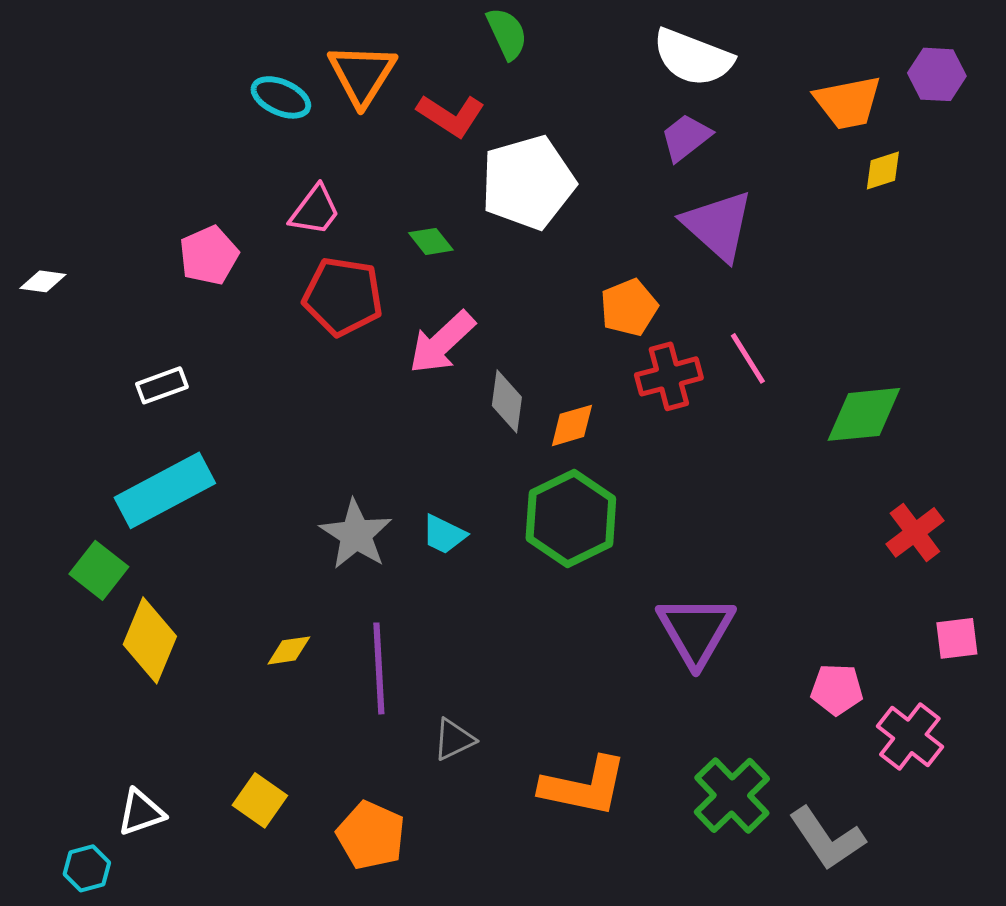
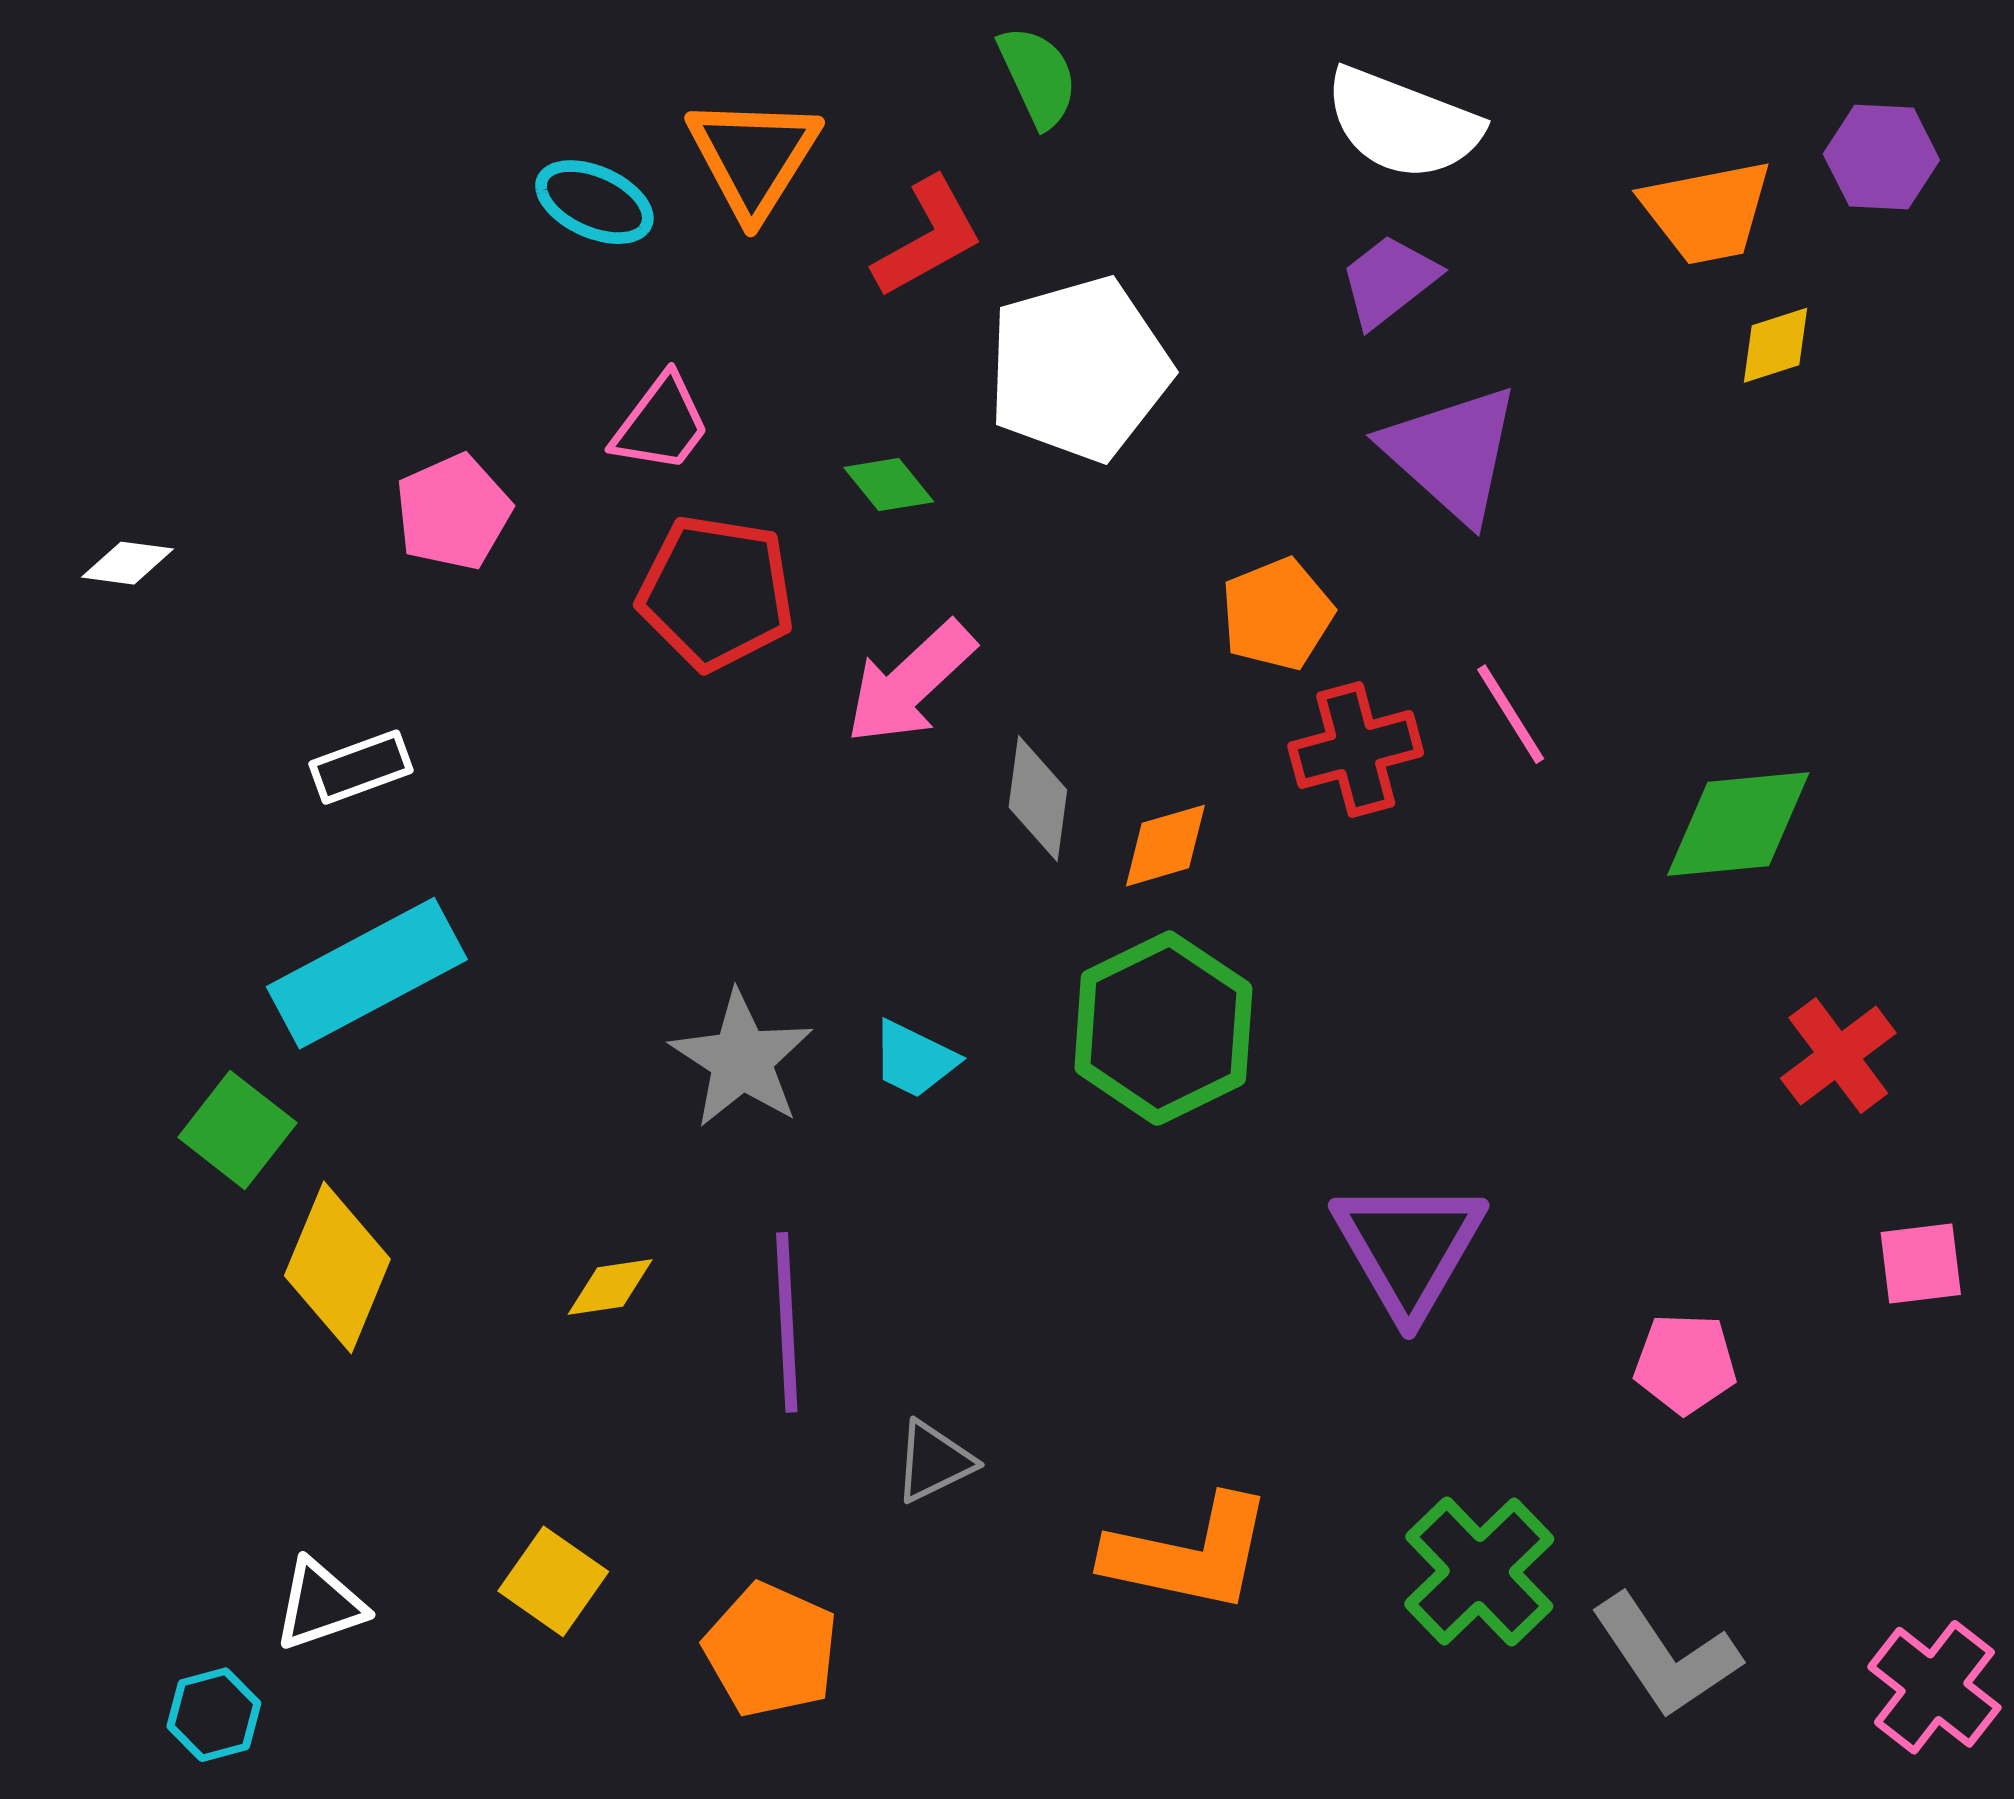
red L-shape: (451, 115) -> (928, 237), turned -62
pink cross: (910, 736) -> (1934, 1687), moved

